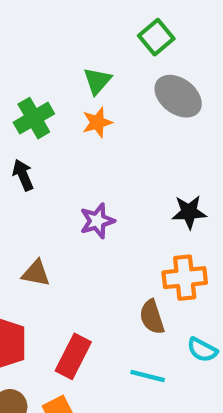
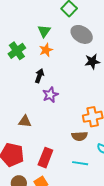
black arrow: (23, 175) -> (39, 76), moved, turned 48
black star: (189, 212) -> (92, 62), moved
brown semicircle: (152, 317) -> (80, 136), turned -70

